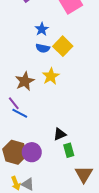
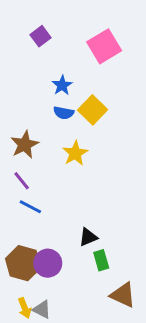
brown star: (25, 81) -> (25, 145), moved
purple line: (14, 103) -> (22, 181), moved
brown triangle: (84, 174) -> (123, 295), turned -36

